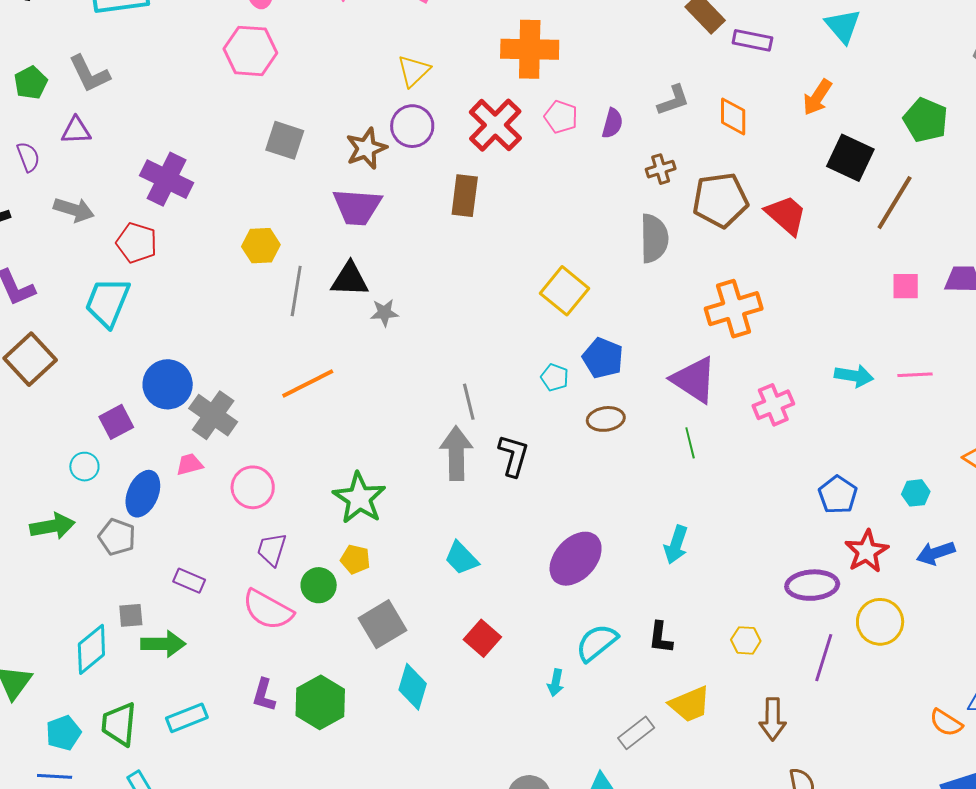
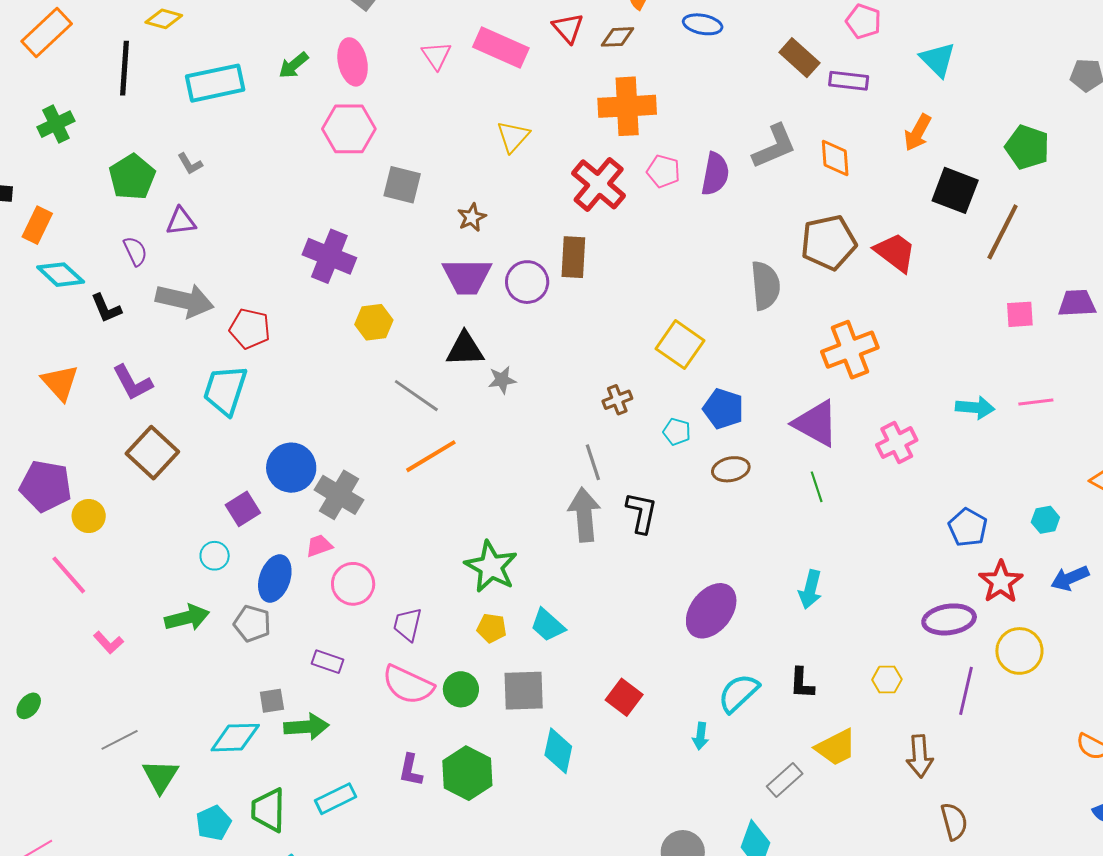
gray L-shape: (89, 74) -> (190, 164), size x0.6
green pentagon: (31, 83) -> (132, 177), size x1.4
gray L-shape: (673, 100) -> (774, 146), size x1.4
purple semicircle: (612, 123) -> (715, 174), size x1.4
purple circle: (412, 126) -> (527, 282), moved
gray square: (285, 140) -> (402, 185), moved
brown star: (366, 148) -> (472, 217), size x0.7
brown cross: (661, 169) -> (617, 400), moved
purple cross: (167, 179) -> (329, 256), moved
gray arrow: (74, 210) -> (185, 300), size x1.4
gray line: (296, 291) -> (416, 396), moved, turned -60
pink circle: (253, 487) -> (353, 584), moved
cyan trapezoid: (461, 558) -> (548, 625), moved
green circle: (319, 585) -> (461, 689), moved
gray square: (383, 624) -> (524, 691), turned 33
cyan diamond: (91, 649) -> (235, 738), turned 42

